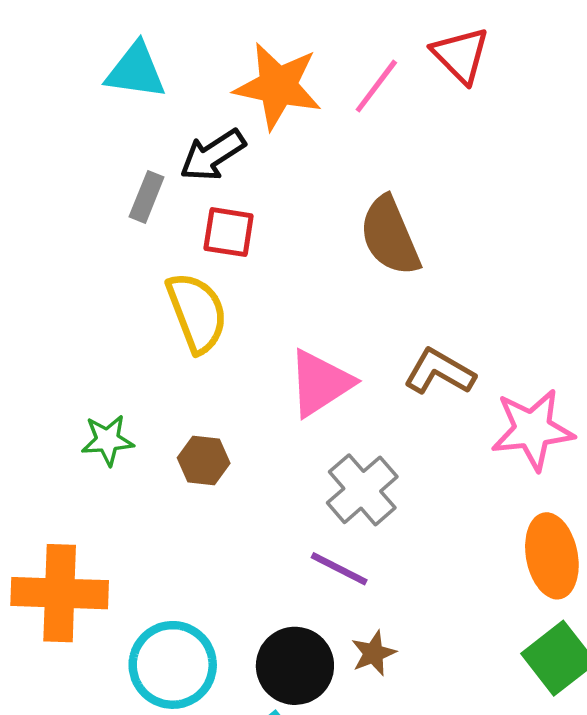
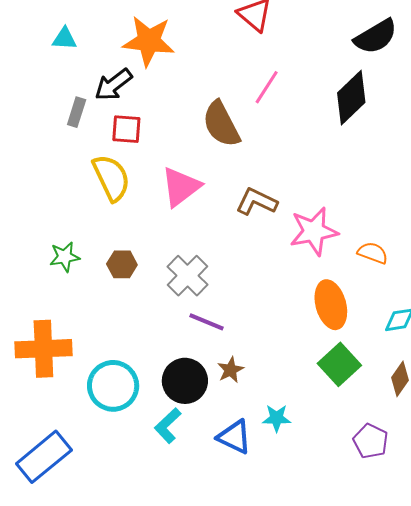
cyan triangle: (136, 71) -> (64, 39), size x0.7
pink line: (376, 86) -> (267, 87), moved
pink triangle: (320, 383) -> (181, 187), moved
gray cross: (362, 490) -> (188, 276), moved

